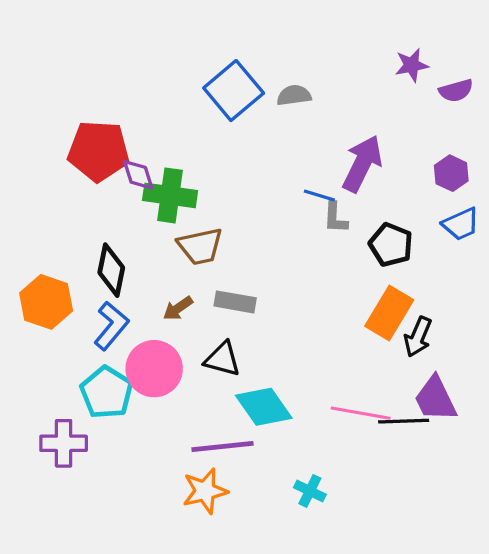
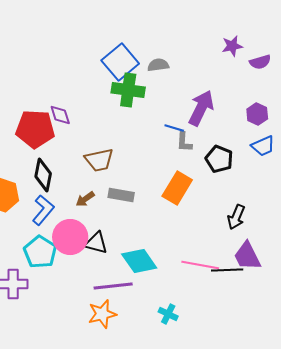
red pentagon: (99, 151) -> (35, 129), moved
green cross: (170, 195) -> (128, 90), moved
orange rectangle: (389, 313) -> (177, 188), moved
black triangle: (222, 359) -> (96, 243), moved

